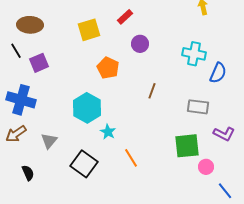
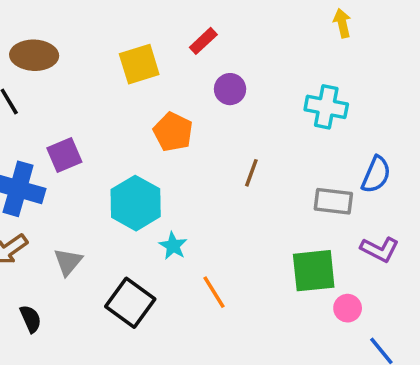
purple square: (39, 63) -> (64, 155), moved
blue semicircle: (218, 73) -> (376, 175), moved

